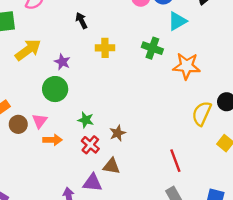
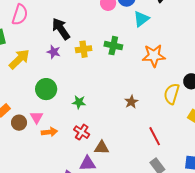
black arrow: (81, 21) -> (61, 29), size x1.6
green cross: (152, 48) -> (113, 46), moved
purple star: (62, 62) -> (54, 52), moved
green star: (86, 120) -> (79, 102), moved
brown star: (118, 133) -> (131, 102), moved

